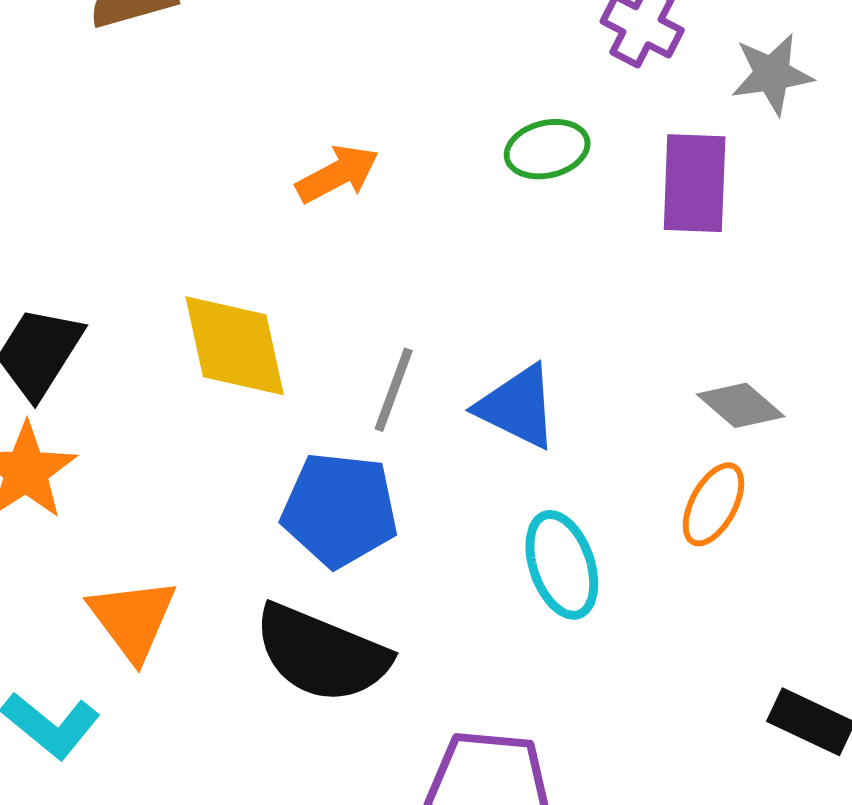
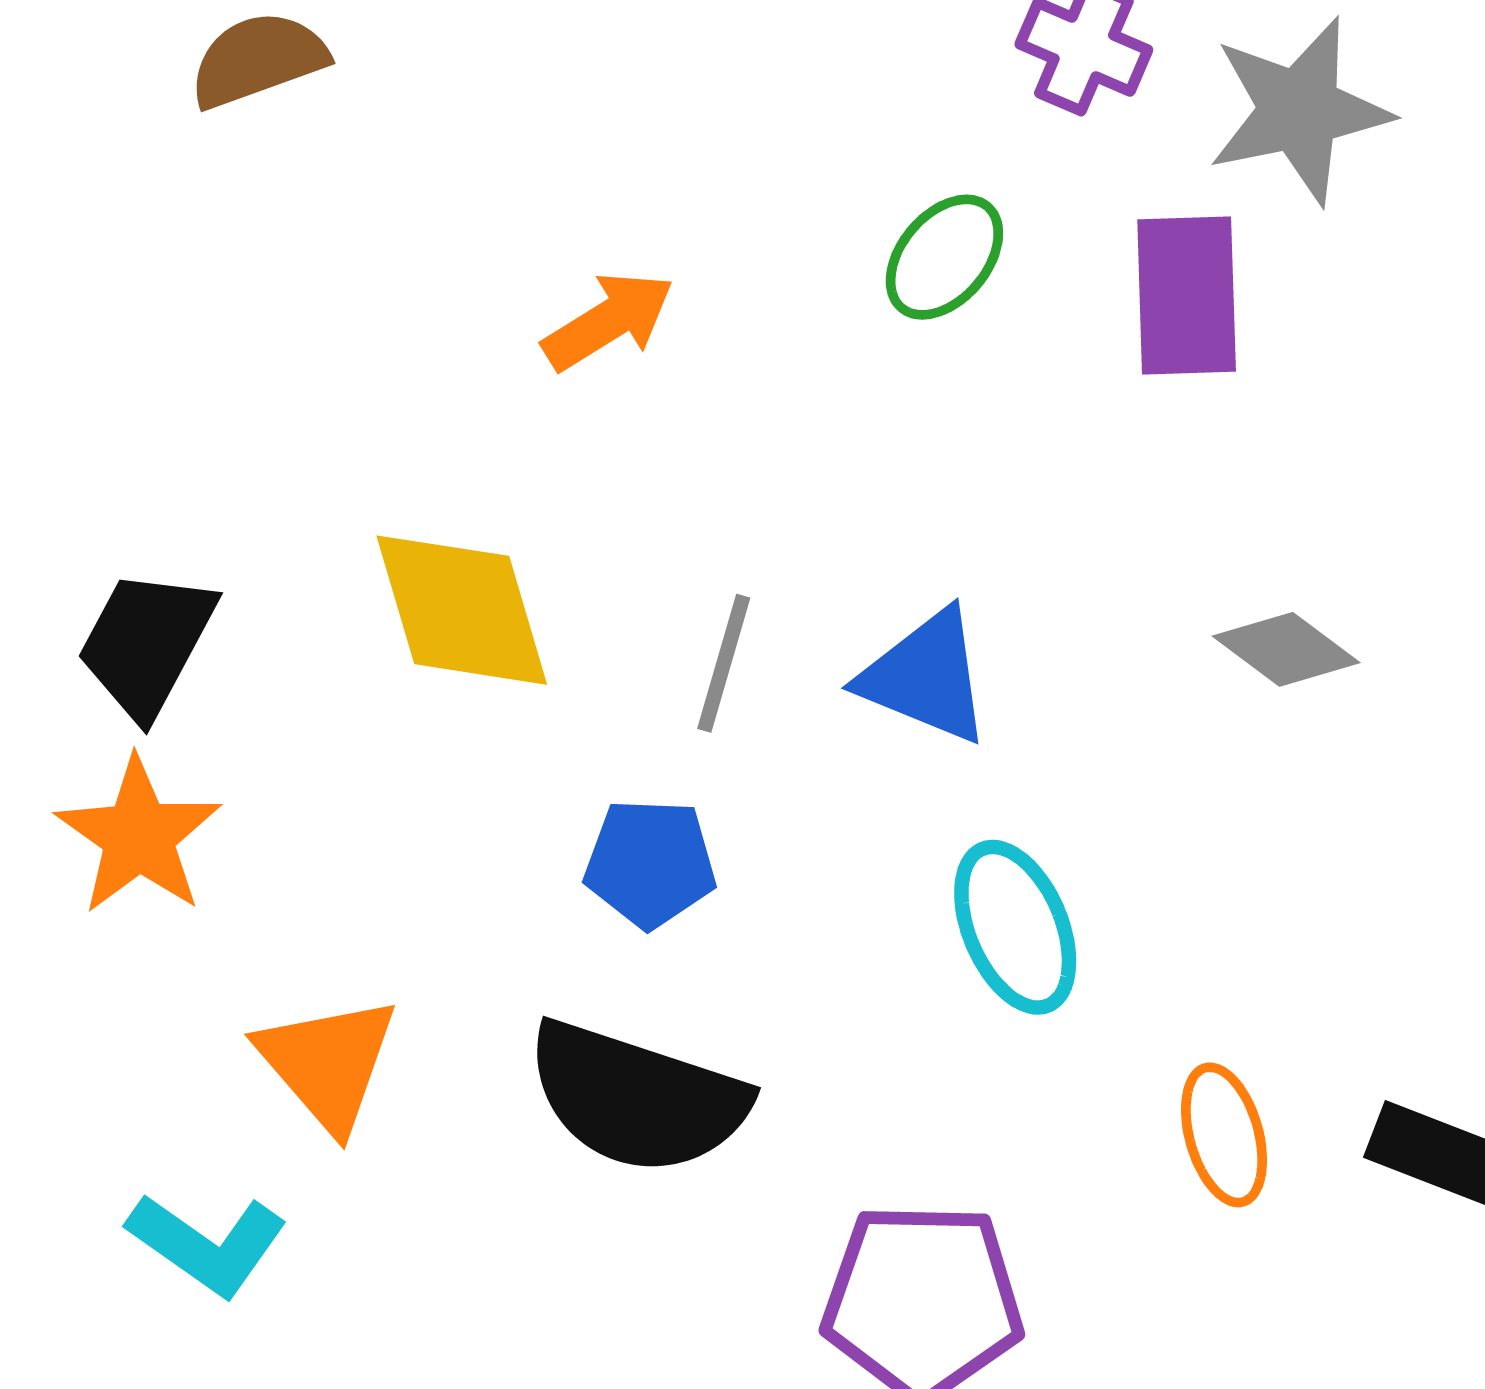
gray star: (772, 74) -> (1299, 111), size x1.4
green ellipse: (547, 149) -> (944, 257), turned -32
orange ellipse: (713, 504) -> (1224, 1135), moved, turned -40
blue pentagon: (340, 510) -> (650, 863), size x0.7

